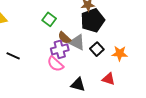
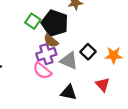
black pentagon: (93, 20) -> (55, 23), moved, turned -30
gray triangle: (77, 42) -> (69, 61), moved
red triangle: (109, 79) -> (103, 85), turned 32

